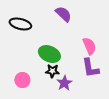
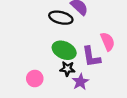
black ellipse: (20, 24) -> (61, 18), moved
purple L-shape: (90, 68) -> (91, 57), moved

